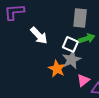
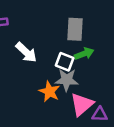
gray star: (71, 60) -> (67, 80), turned 30
pink triangle: (83, 80) -> (82, 104), size x1.5

